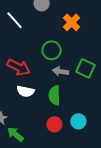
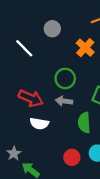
gray arrow: (60, 71) -> (64, 101), moved
green semicircle: (54, 95) -> (84, 123), moved

